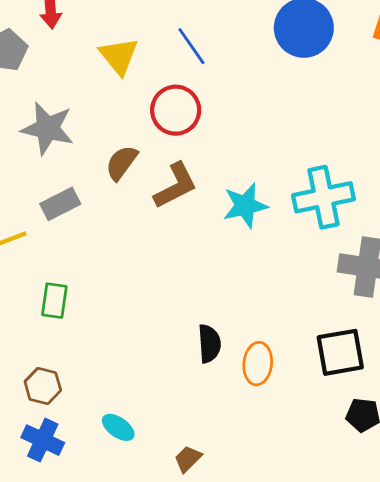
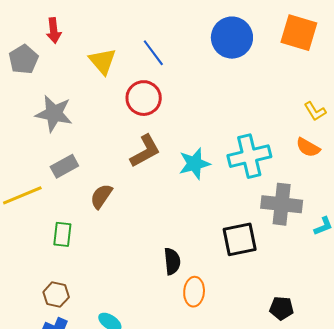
brown semicircle: (121, 163) -> (101, 196), moved
black square: (340, 352) -> (240, 239), moved
orange ellipse: (258, 364) -> (194, 292), moved

